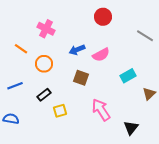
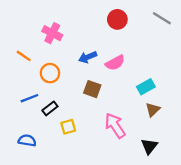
gray line: (145, 36) -> (162, 18), moved
blue line: (15, 86) -> (29, 98), moved
brown triangle: (149, 94) -> (153, 110), moved
blue semicircle: (11, 119) -> (27, 140), moved

